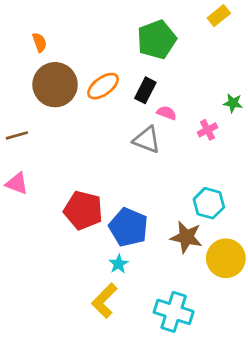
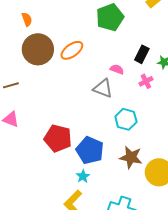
black rectangle: (145, 90) -> (142, 54), moved
cyan hexagon: (209, 203) -> (126, 119), moved

